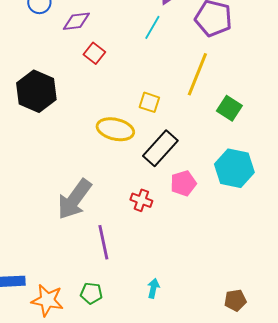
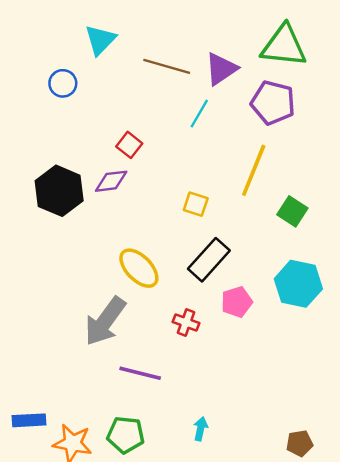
purple diamond: (76, 21) -> (111, 181), moved
yellow ellipse: (115, 129) -> (139, 268), moved, turned 33
purple line: (103, 242) -> (140, 373), turned -64
green pentagon: (91, 293) -> (126, 435), size x1.4

